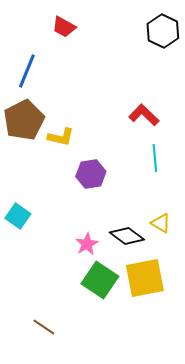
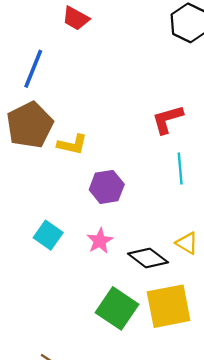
red L-shape: (144, 115) -> (167, 119), turned -60
cyan square: (18, 216) -> (48, 235), moved
pink star: (87, 244) -> (100, 241), moved

